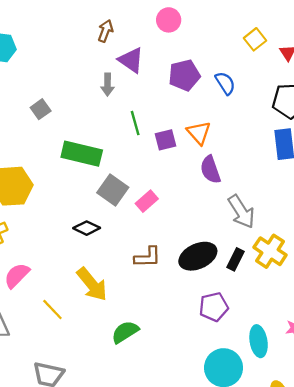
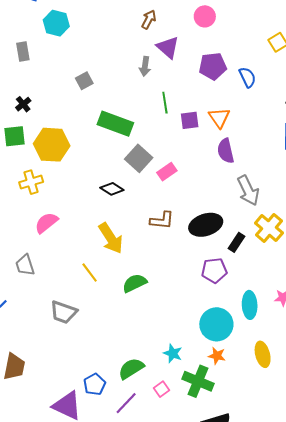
black rectangle: (236, 259) -> (236, 242), moved
yellow line: (52, 310) -> (90, 273), moved

